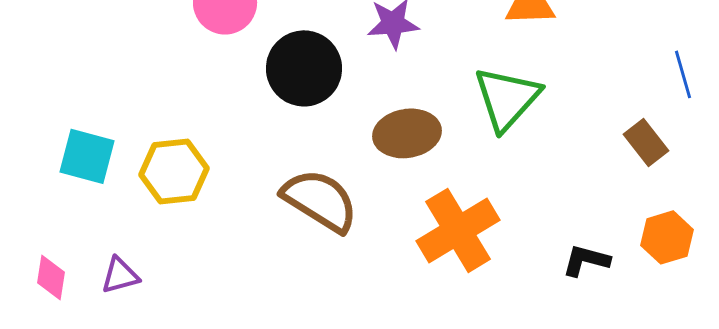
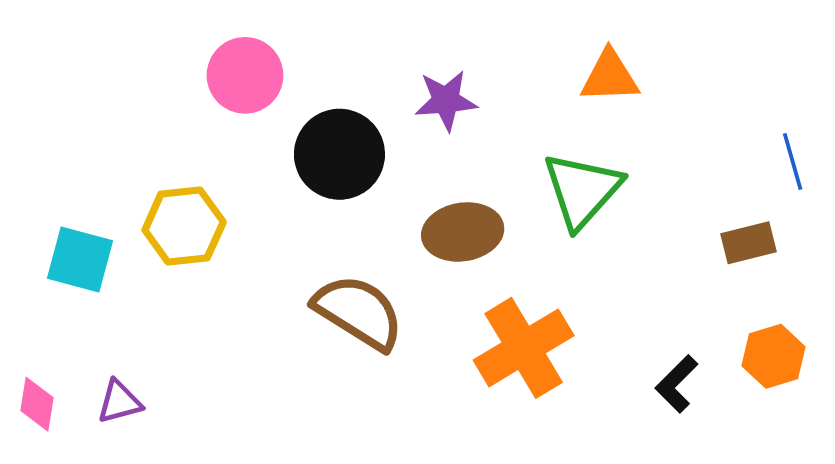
brown rectangle: (646, 142) -> (748, 243), turned -66
yellow hexagon: (174, 171) -> (184, 226), moved
black L-shape: (586, 260) -> (677, 384), turned -60

